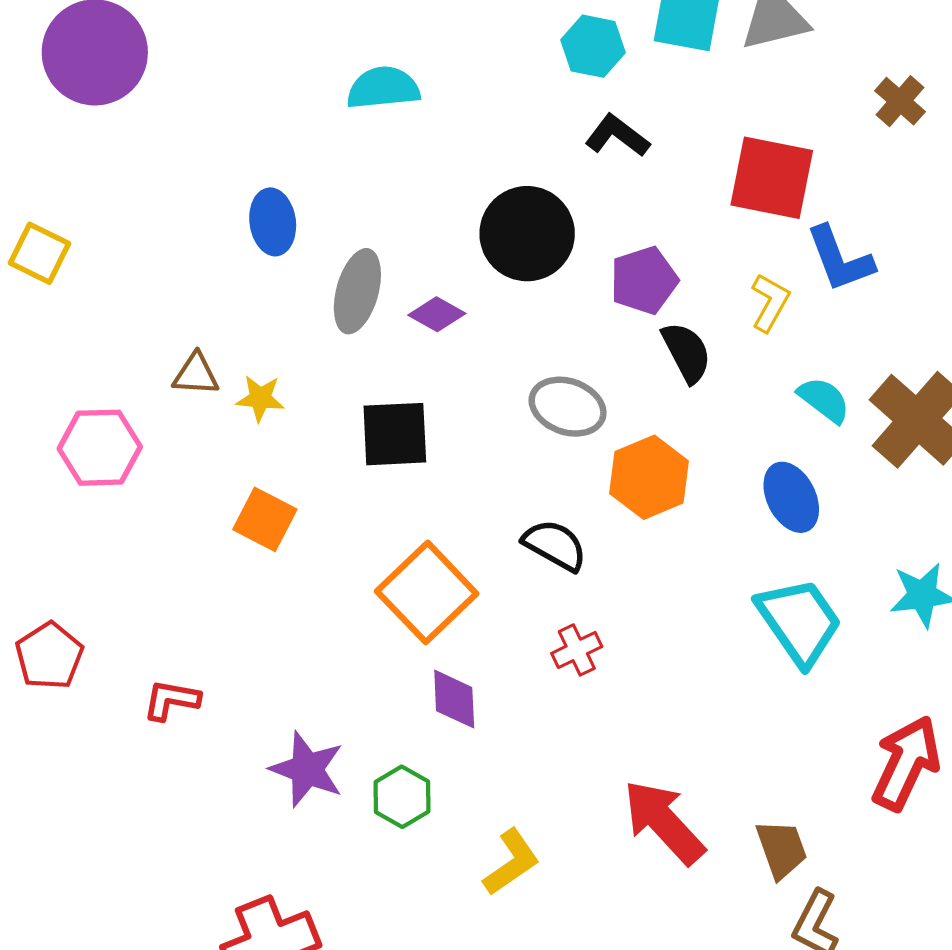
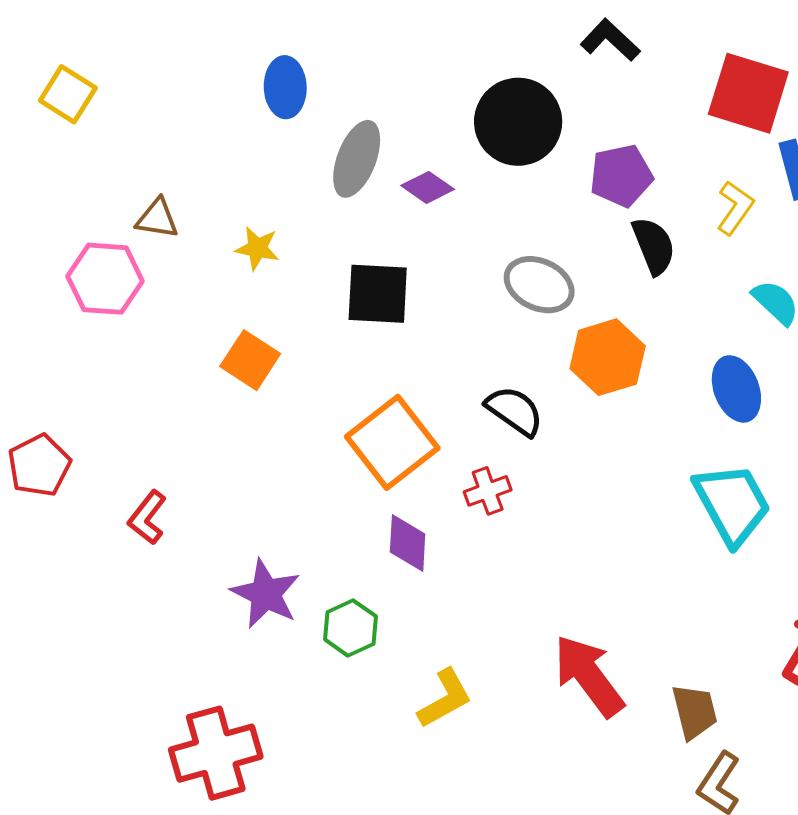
brown triangle: (196, 374) -> (157, 219), moved
red cross: (577, 650) -> (488, 491), moved
red L-shape: (171, 700) -> (147, 517), turned -68

